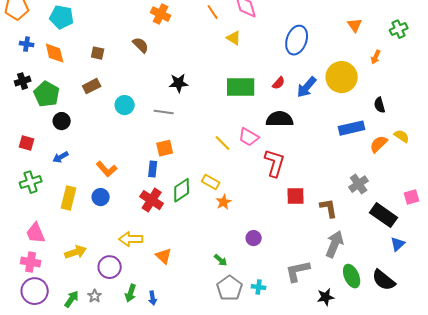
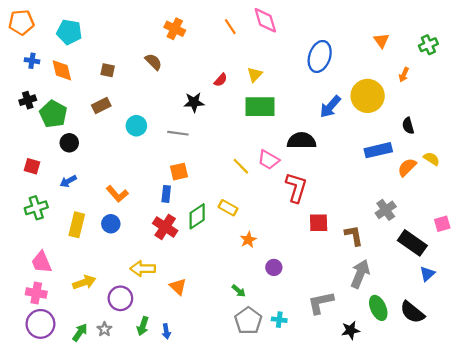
yellow triangle: (234, 38) -> (255, 75), moved, turned 42
red semicircle: (279, 83) -> (221, 80), moved
orange star: (224, 202) -> (248, 240), moved

